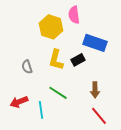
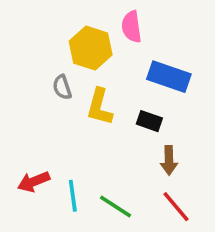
black rectangle: (78, 60) -> (149, 121), moved, turned 48
gray semicircle: (27, 67) -> (62, 87), moved
green line: (58, 93) -> (116, 207), moved

